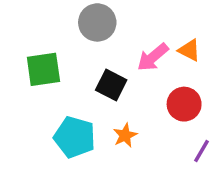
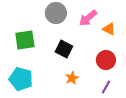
pink arrow: (153, 57) -> (88, 18), moved
cyan pentagon: (75, 137) -> (21, 79), moved
purple line: (201, 151) -> (106, 87), moved

